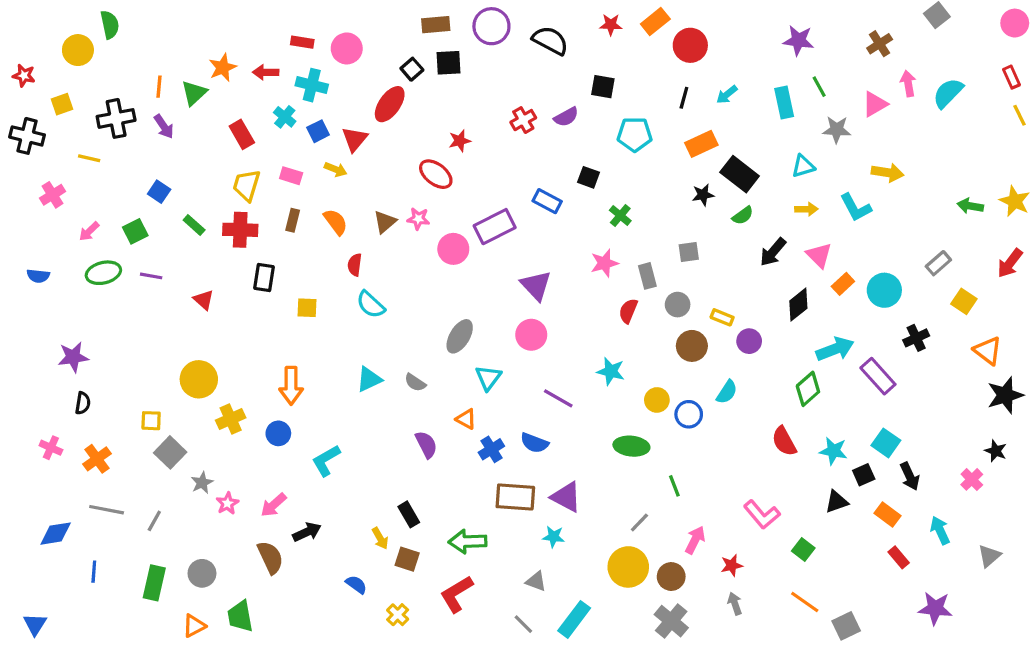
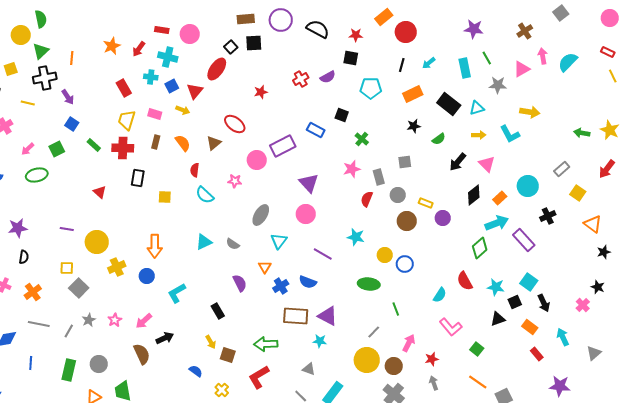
red star: (611, 25) -> (356, 35), moved
red arrow: (266, 72) -> (139, 49), turned -56
red rectangle: (1012, 77) -> (608, 52), turned -40
green triangle: (194, 93) -> (41, 51), moved
cyan cross: (285, 117) -> (151, 77), turned -32
purple arrow: (164, 126) -> (68, 97), moved
red ellipse: (436, 174) -> (235, 124), moved
black rectangle: (740, 174) -> (449, 104), moved
pink star: (418, 219) -> (235, 181), moved
purple line: (151, 276) -> (67, 229), moved
orange rectangle: (843, 284) -> (500, 198), moved
cyan semicircle: (727, 392) -> (440, 295), moved
black star: (1005, 395) -> (604, 252), size x0.6
orange triangle: (466, 419) -> (265, 267), turned 32
gray star: (202, 483) -> (89, 320), moved
black rectangle: (409, 514) -> (218, 311), moved

